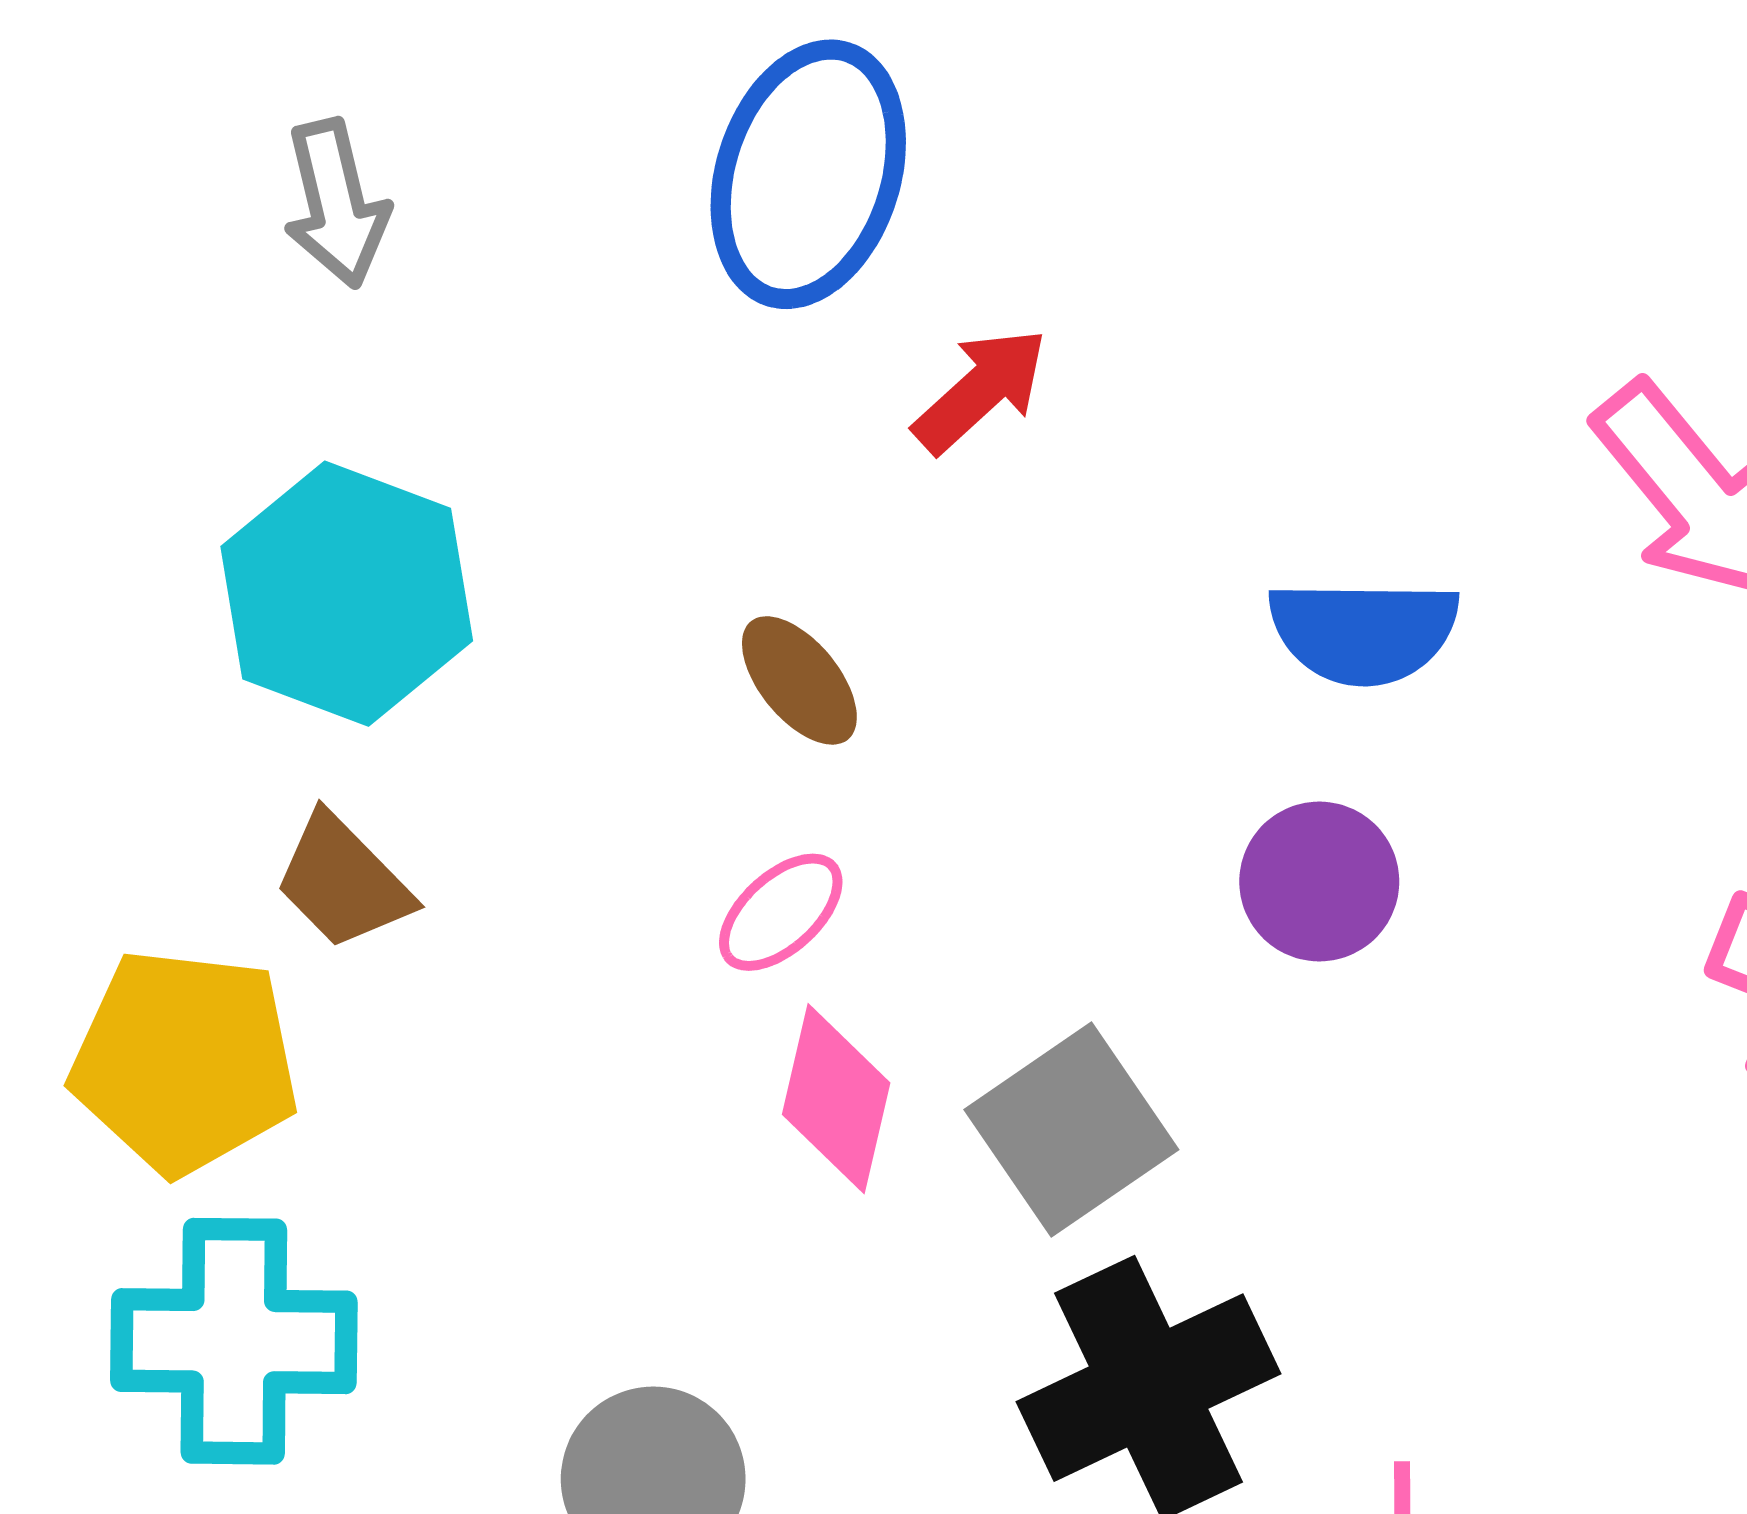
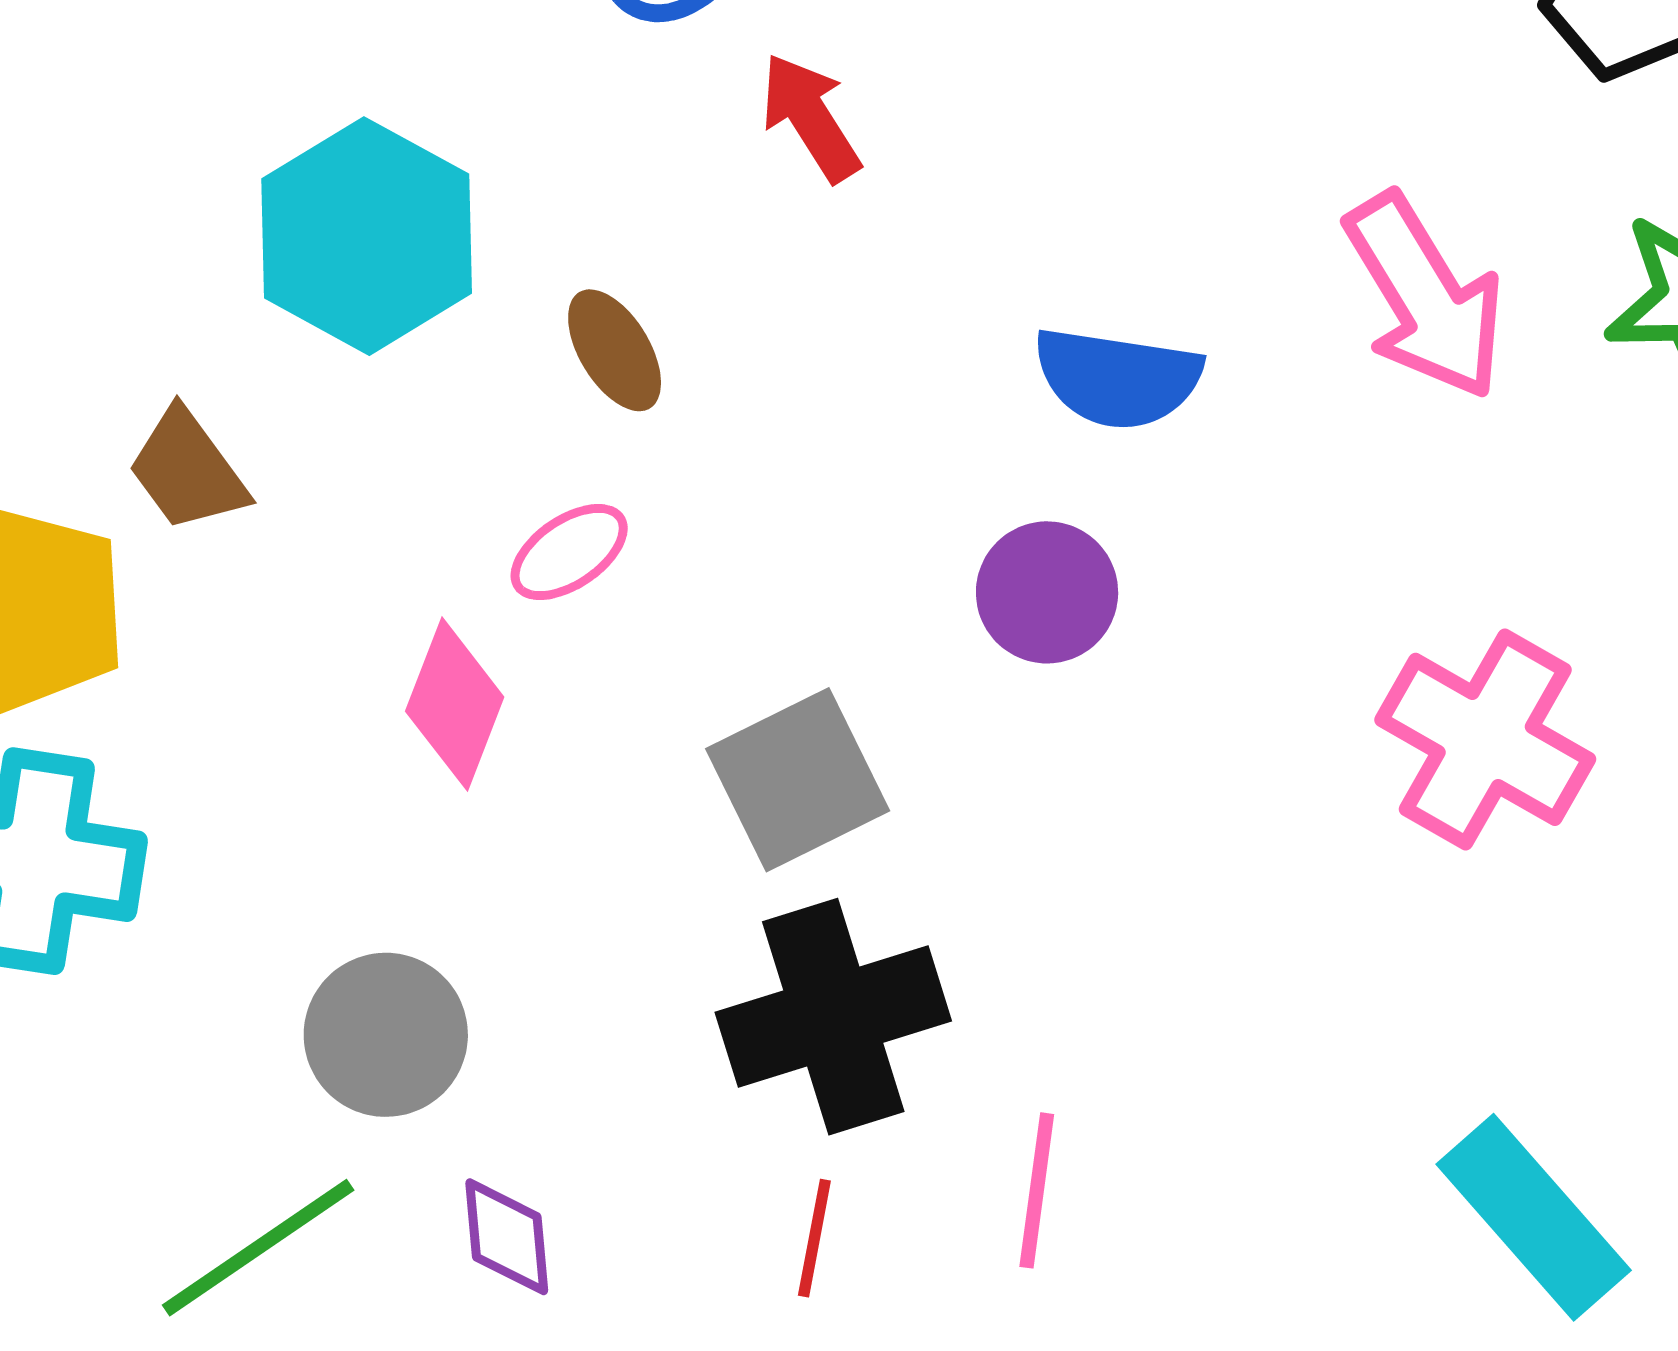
red arrow: (981, 390) -> (811, 117), turned -88
cyan hexagon: (347, 594) -> (367, 236), moved
pink diamond: (836, 1099) -> (455, 704), moved

